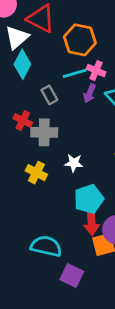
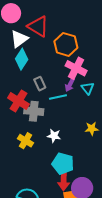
pink cross: (96, 71) -> (76, 68), size x1.5
cyan line: (75, 73) -> (58, 97), moved
red cross: (23, 120) -> (18, 101), size x1.5
cyan pentagon: (89, 199) -> (63, 164), turned 30

